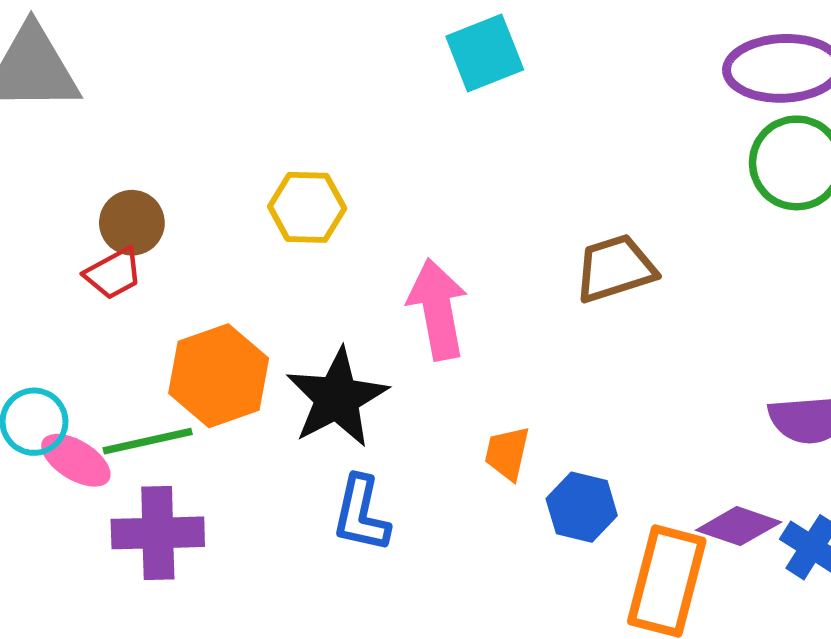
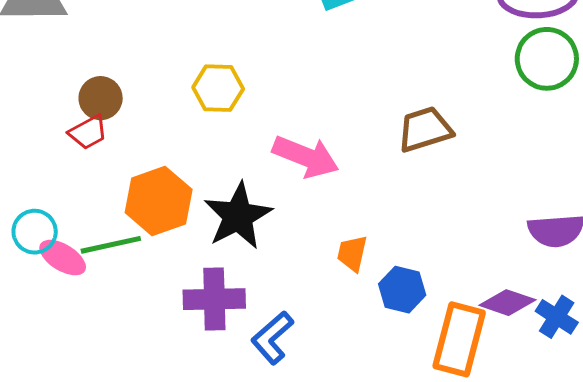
pink arrow: (438, 309) -> (306, 157), turned 122
blue L-shape: (361, 514) -> (272, 338), moved, turned 36
purple cross: (158, 533) -> (214, 299), moved

